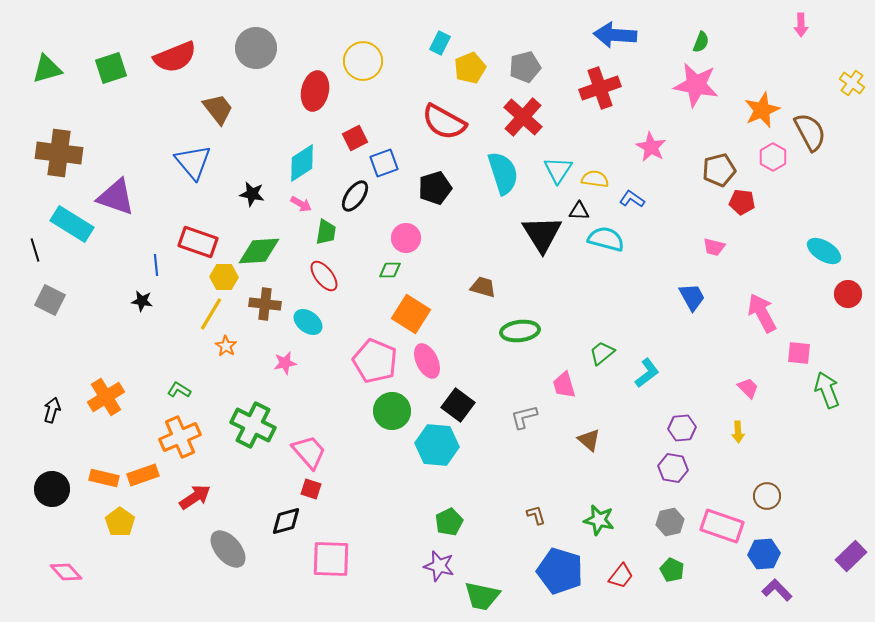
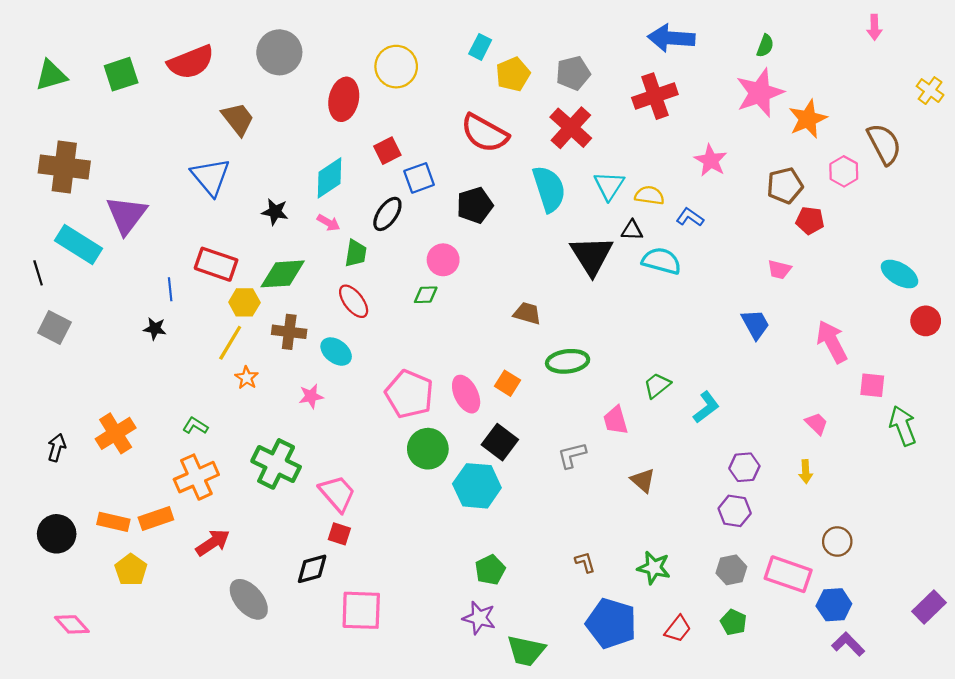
pink star: (696, 85) -> (760, 93), turned -30
orange star: (762, 110) -> (808, 119), moved
purple triangle: (116, 197) -> (126, 215), turned 48
orange square: (411, 314) -> (508, 383), moved, size x0.6

